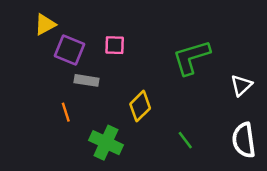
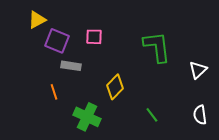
green L-shape: (191, 57) -> (157, 47), turned 100
white semicircle: (244, 140) -> (200, 115), size x0.7

